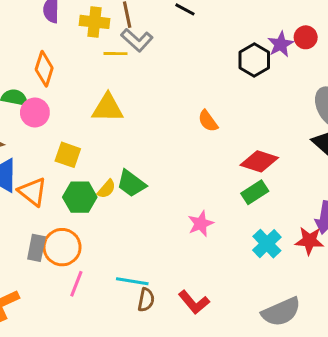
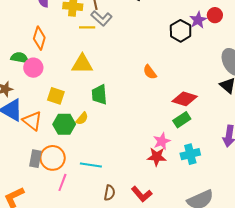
green trapezoid: (131, 184) -> (99, 95), moved, turned 50
pink star: (201, 224) -> (162, 141), moved
red star: (309, 241) -> (157, 157), moved
cyan cross: (267, 244) -> (190, 154), turned 30
cyan line: (132, 281) -> (91, 165), moved

